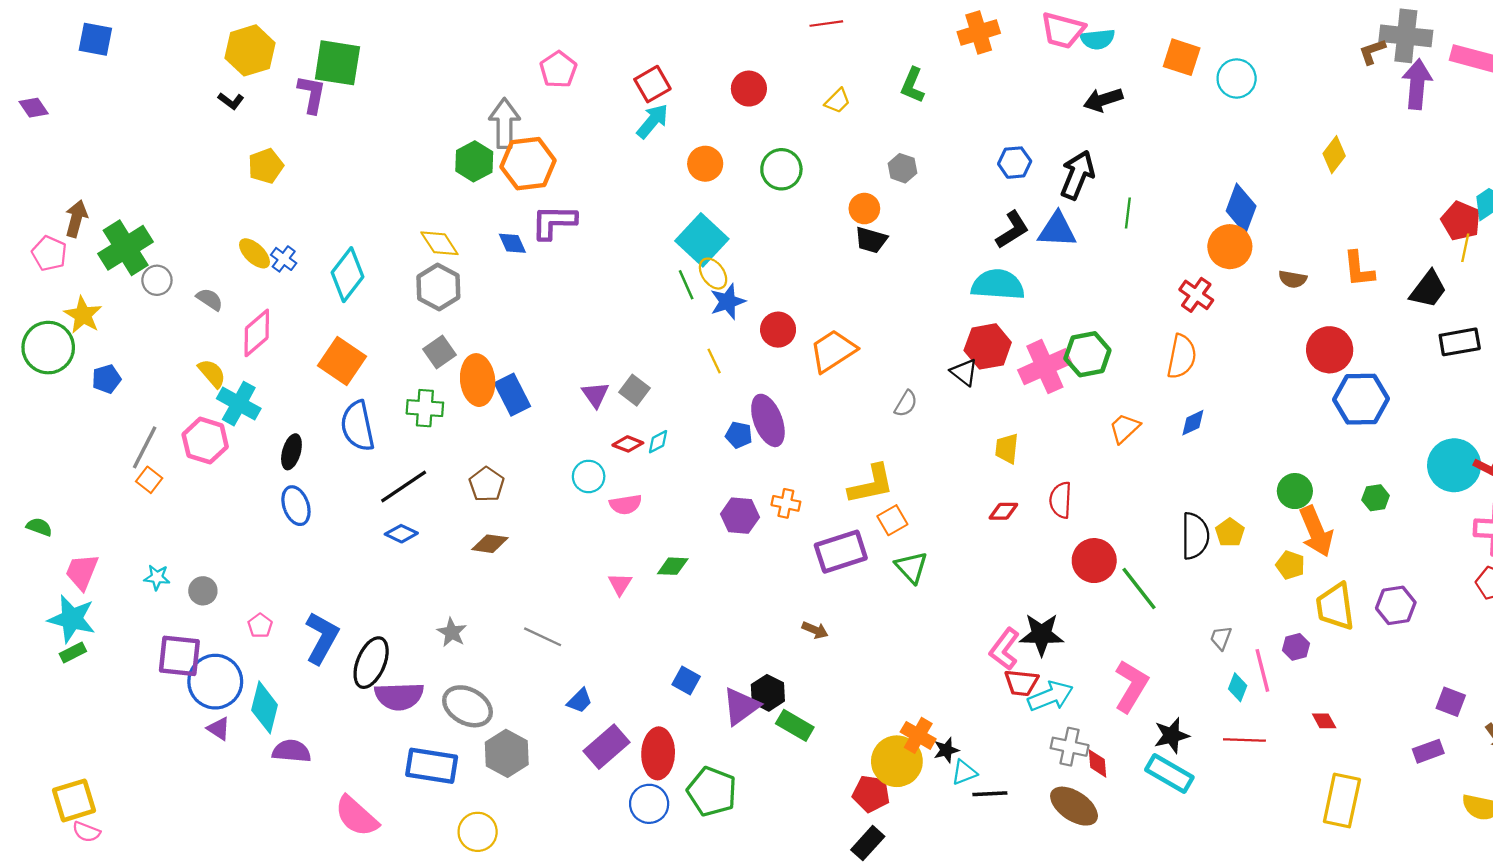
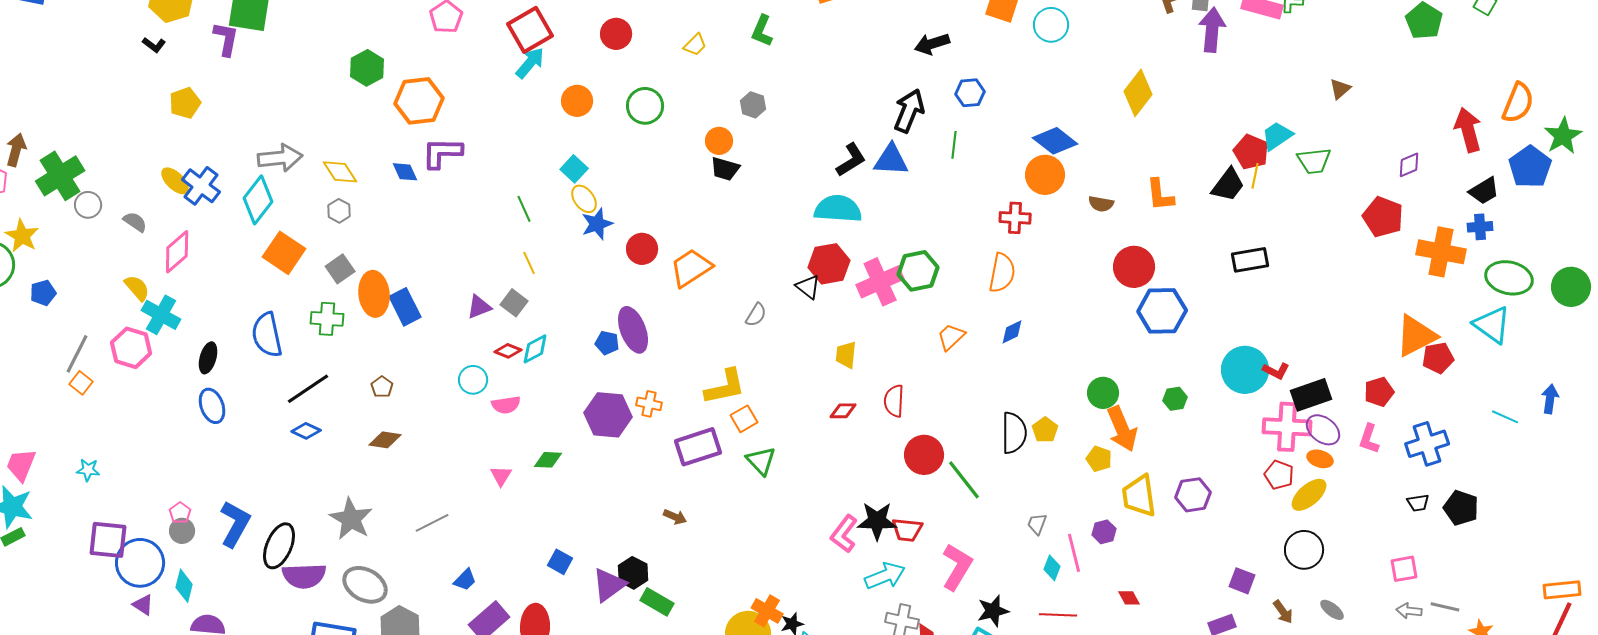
red square: (652, 84) -> (530, 30), size x1.4
gray arrow: (504, 123) -> (280, 158), moved, turned 84
yellow diamond: (1334, 155) -> (1138, 93), size x1.4
green hexagon: (474, 161) -> (367, 68), moved
blue hexagon: (1015, 163) -> (970, 93), moved
blue diamond: (1241, 209) -> (1055, 141), turned -72
cyan square: (702, 240) -> (574, 169), size x0.6
blue cross: (284, 259) -> (201, 186), size x1.6
green line: (686, 285) -> (524, 209), moved
gray hexagon: (438, 287) -> (339, 211), size x0.6
black trapezoid: (1428, 289) -> (1228, 185), moved
red cross: (1196, 295) -> (1015, 218), turned -32
orange square: (342, 361) -> (284, 253), moved
yellow line: (714, 361) -> (529, 263), moved
purple triangle: (595, 395) -> (479, 307), turned 44
cyan diamond: (658, 442) -> (535, 349), size x1.4
brown pentagon: (487, 484) -> (382, 387), size x0.7
purple hexagon: (740, 516) -> (608, 415), size x1.4
gray circle: (203, 591) -> (182, 531), moved
gray star: (452, 632) -> (351, 519), size x1.6
gray line: (543, 637) -> (432, 523), turned -52
red trapezoid: (1021, 683) -> (907, 530), moved
cyan diamond: (265, 707) -> (184, 586), size x0.7

